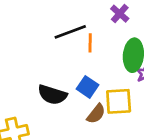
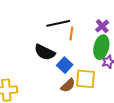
purple cross: (120, 14) -> (102, 26), moved
black semicircle: (52, 95) -> (45, 52), moved

